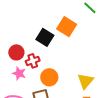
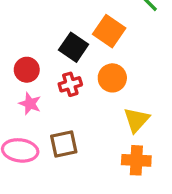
red cross: (33, 61) -> (70, 84), moved
orange circle: (49, 77) -> (112, 78), moved

